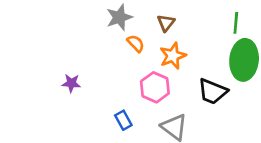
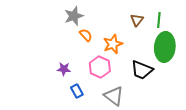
brown triangle: (166, 23) -> (137, 20), moved
purple star: (71, 83) -> (64, 69), moved

